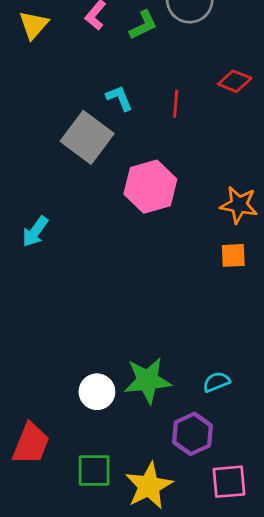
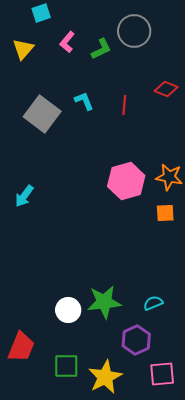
gray square: (87, 137) -> (42, 114), moved
pink hexagon: (150, 187) -> (126, 181), moved

